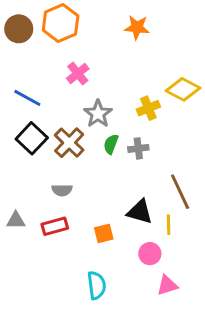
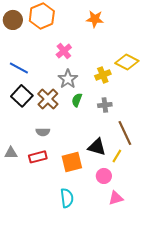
pink cross: (78, 73) -> (64, 51), moved
gray cross: (138, 148) -> (105, 105), moved
yellow line: (169, 225) -> (117, 156), turned 32
orange square: (104, 233) -> (72, 162), size x1.5

